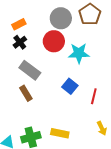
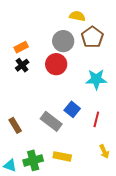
cyan star: (79, 53) -> (96, 79), moved
gray rectangle: (30, 70) -> (51, 121), moved
brown rectangle: (26, 93) -> (15, 125), moved

